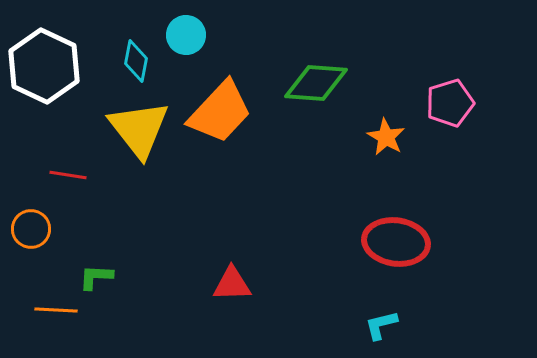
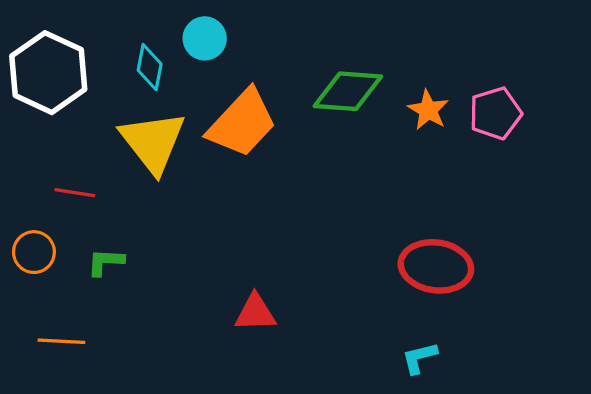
orange star: (386, 137) -> (428, 110), moved
green L-shape: (96, 277) -> (106, 262), moved

